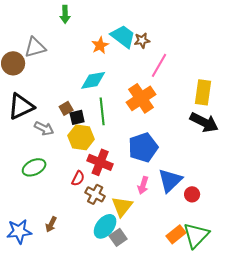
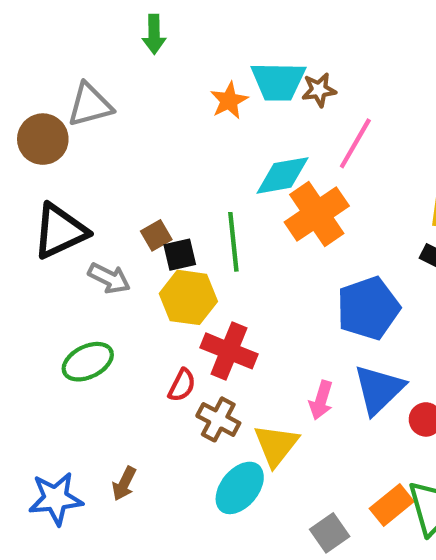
cyan trapezoid: (123, 36) -> (278, 81), turned 144
cyan diamond: (93, 80) -> (283, 175), moved
blue pentagon: (143, 147) -> (368, 308), moved
gray square: (118, 237) -> (330, 533), moved

